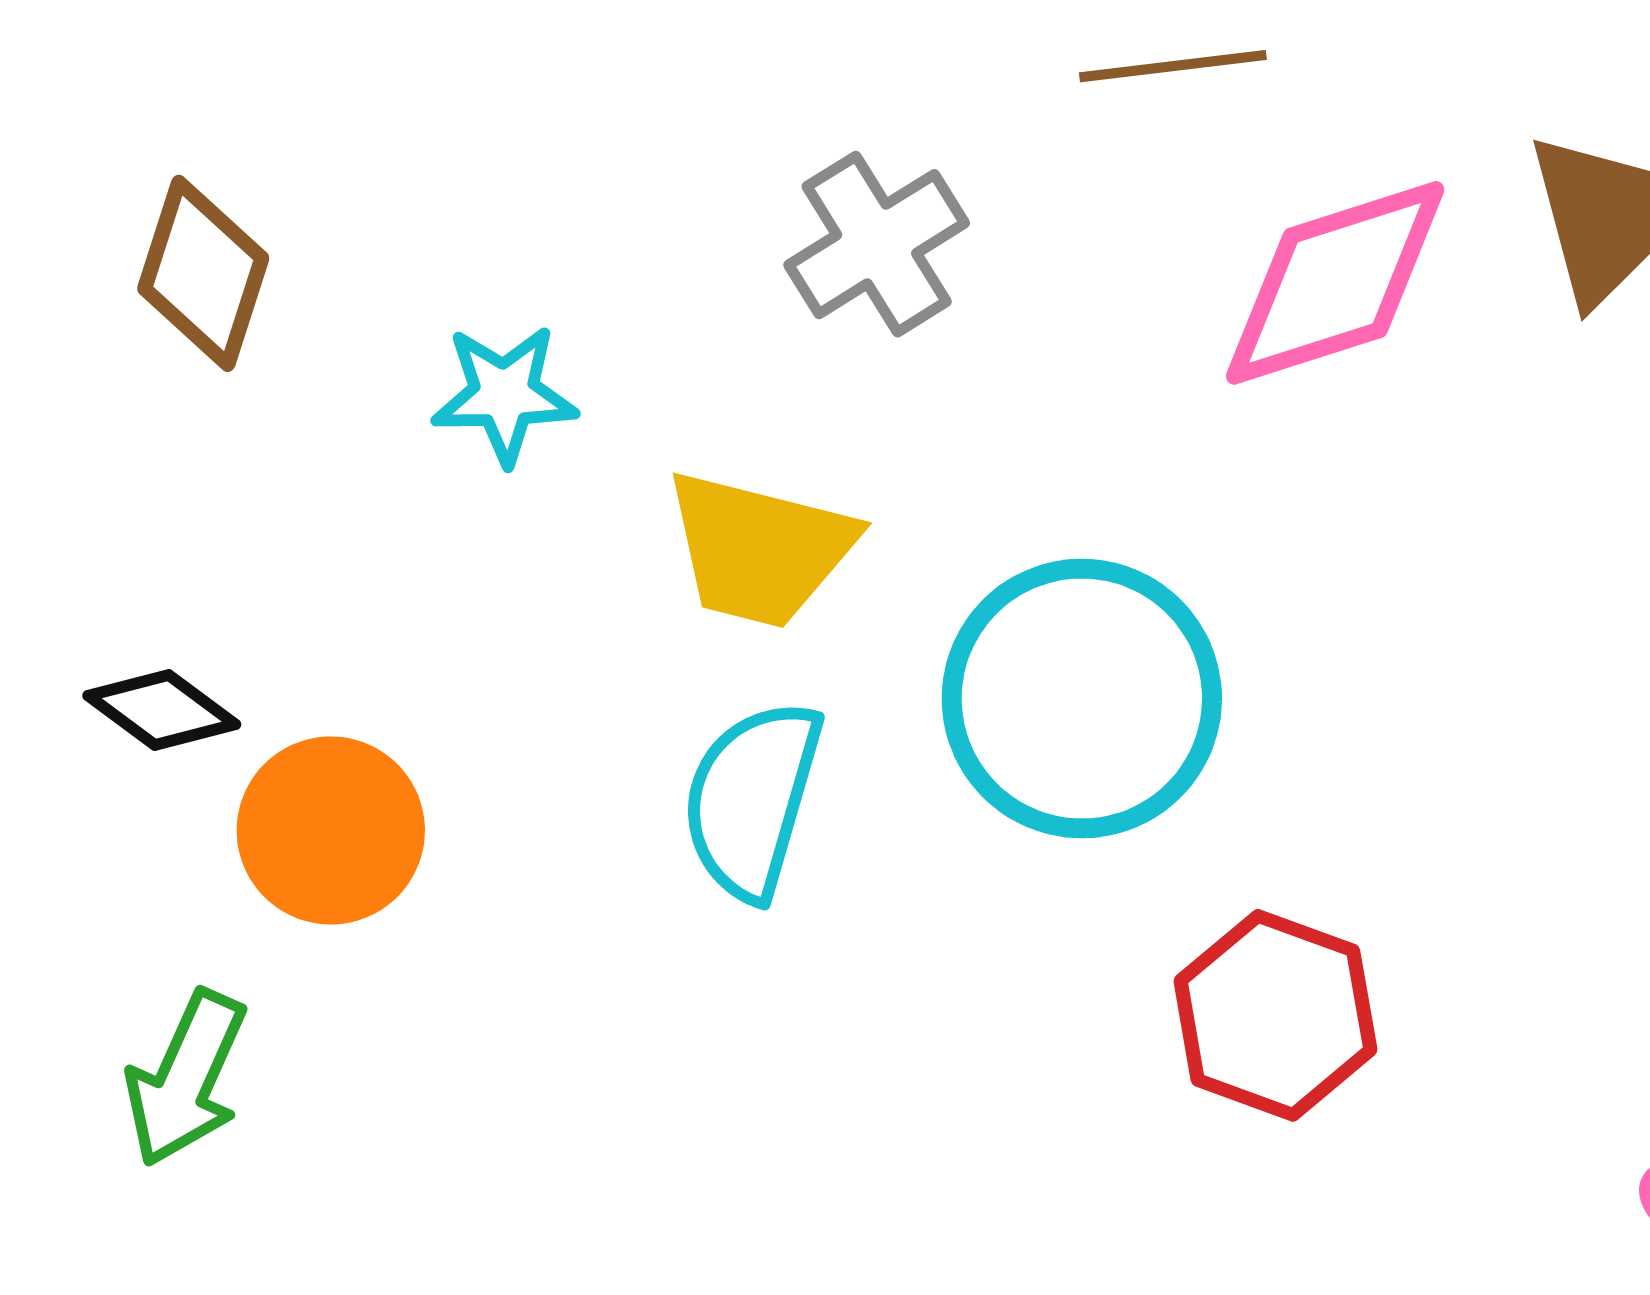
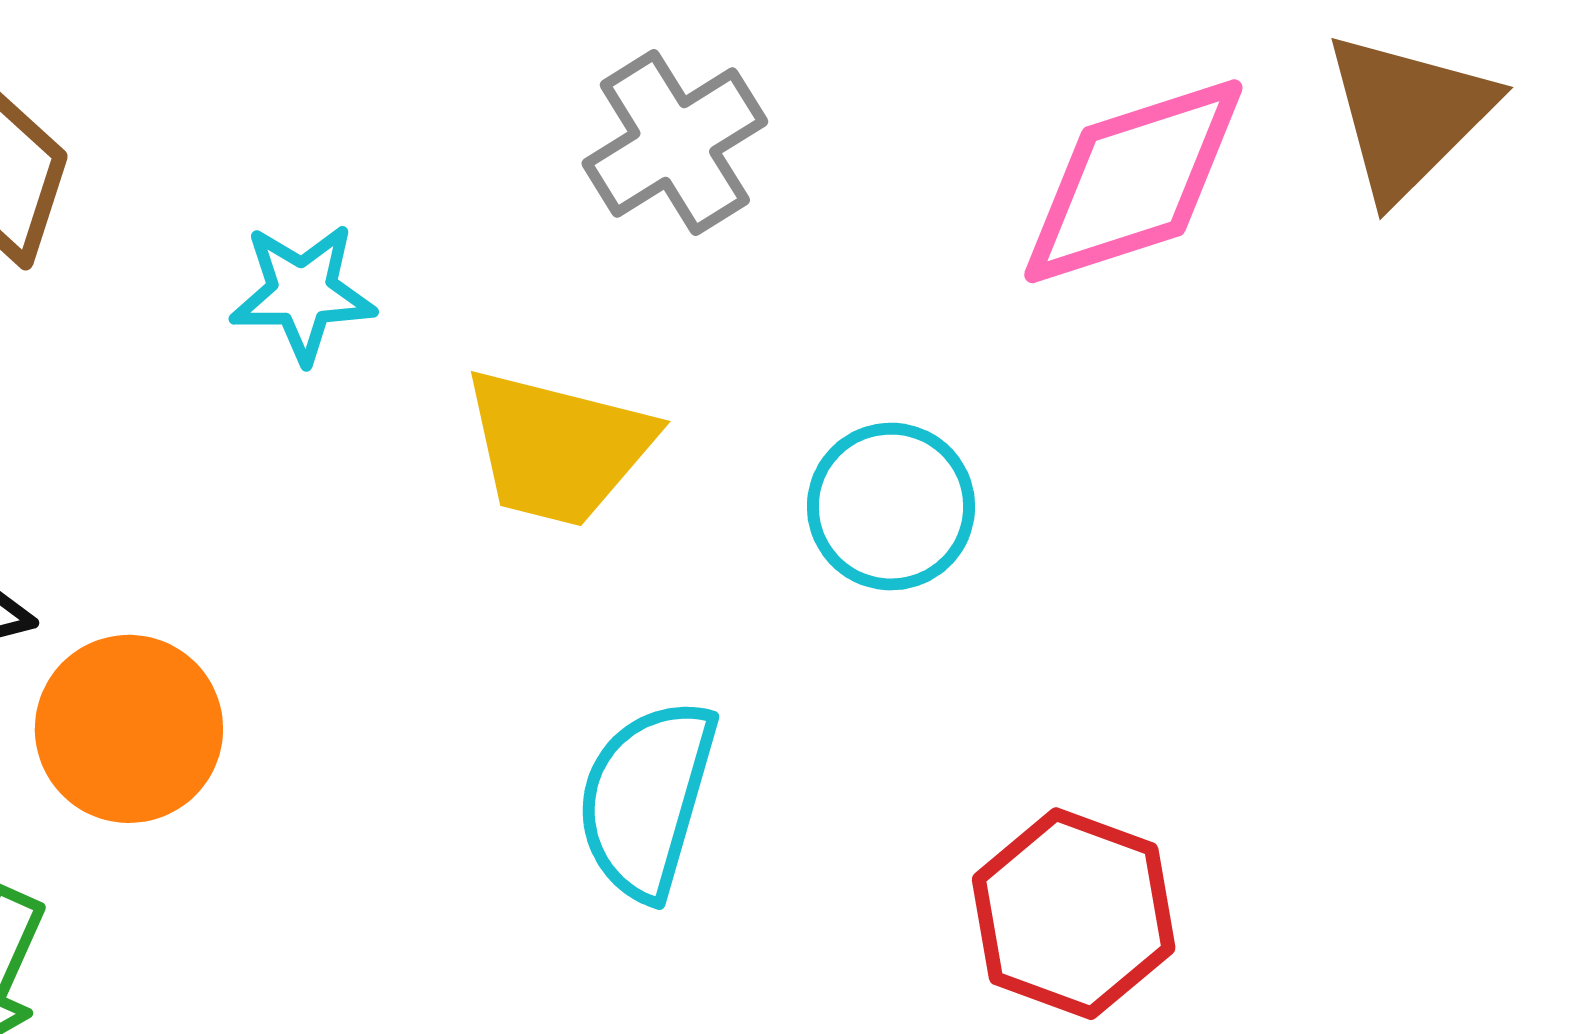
cyan circle: (1082, 699) -> (891, 507), moved, size x0.6
cyan semicircle: (752, 800) -> (647, 799), moved

